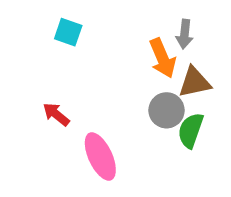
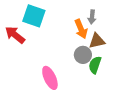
cyan square: (68, 32) -> (34, 16), size x1.6
red arrow: (56, 114) -> (15, 35), moved, size x1.5

